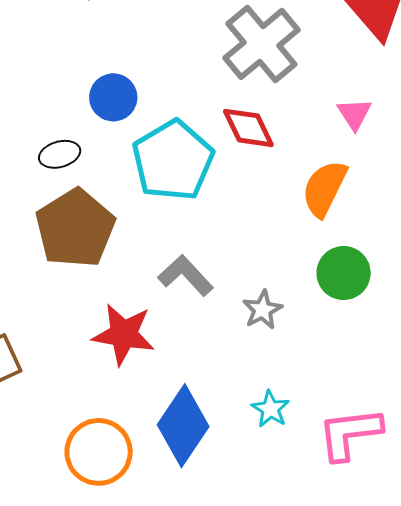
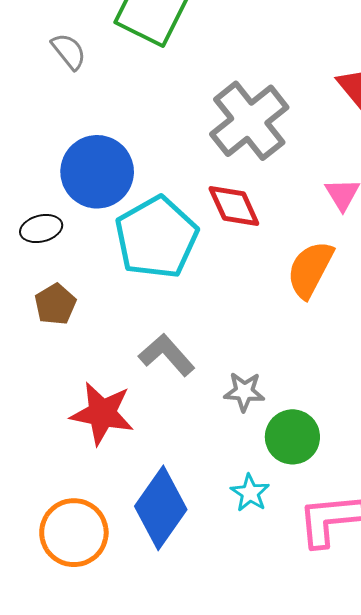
blue circle: (113, 97) -> (97, 172), size x1.5
brown pentagon: (75, 228) -> (55, 304), size x0.5
green circle: (344, 273) -> (292, 437), moved
gray star: (262, 310) -> (244, 392), turned 30

